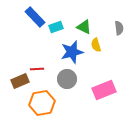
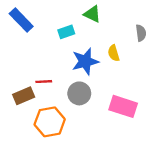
blue rectangle: (35, 17) -> (21, 20), moved
green triangle: (84, 27) -> (92, 14), moved
pink rectangle: (104, 90) -> (123, 106), turned 40

